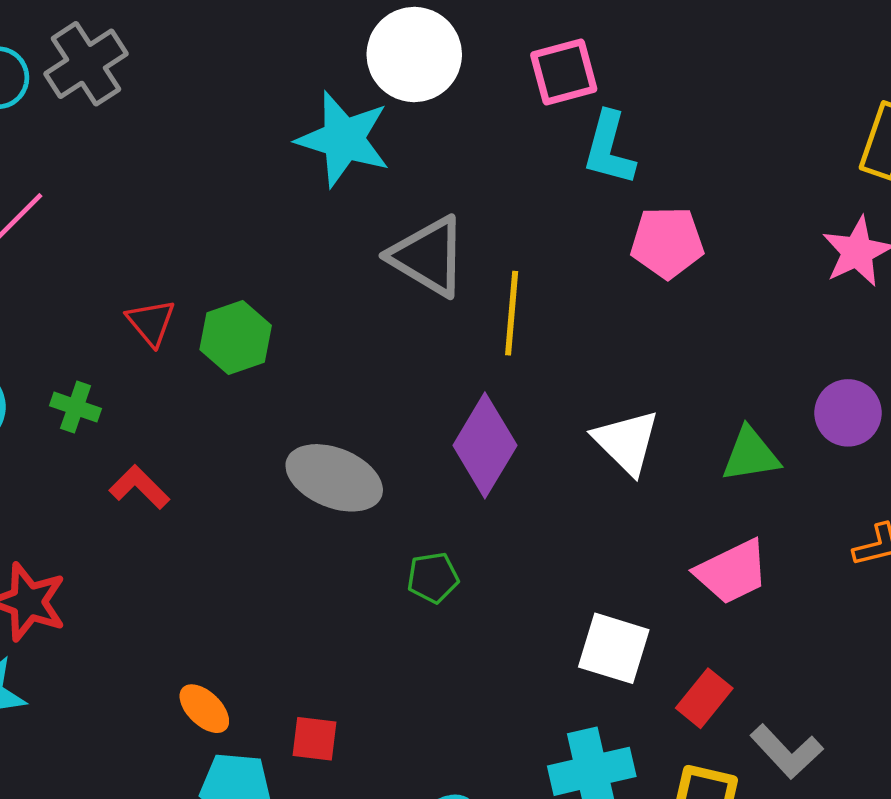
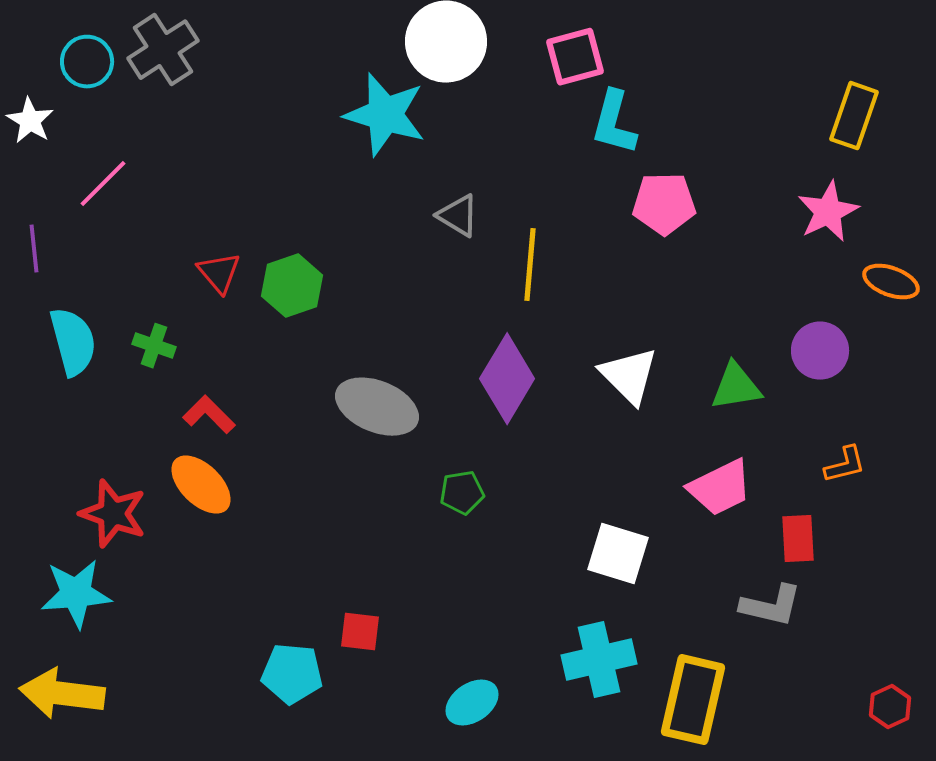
gray triangle: (428, 256) -> (458, 216), size x0.6
red rectangle: (704, 698) -> (798, 539), moved, turned -42
orange ellipse: (204, 709) -> (201, 485), moved, size x1.4
gray L-shape: (787, 752) -> (771, 606), moved, turned -34

